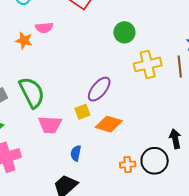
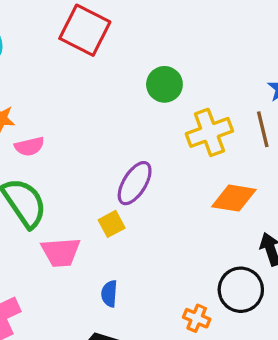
pink semicircle: (44, 28) -> (29, 146), moved
orange diamond: (109, 124) -> (234, 198), moved
orange cross: (128, 165) -> (197, 318), moved, turned 35

